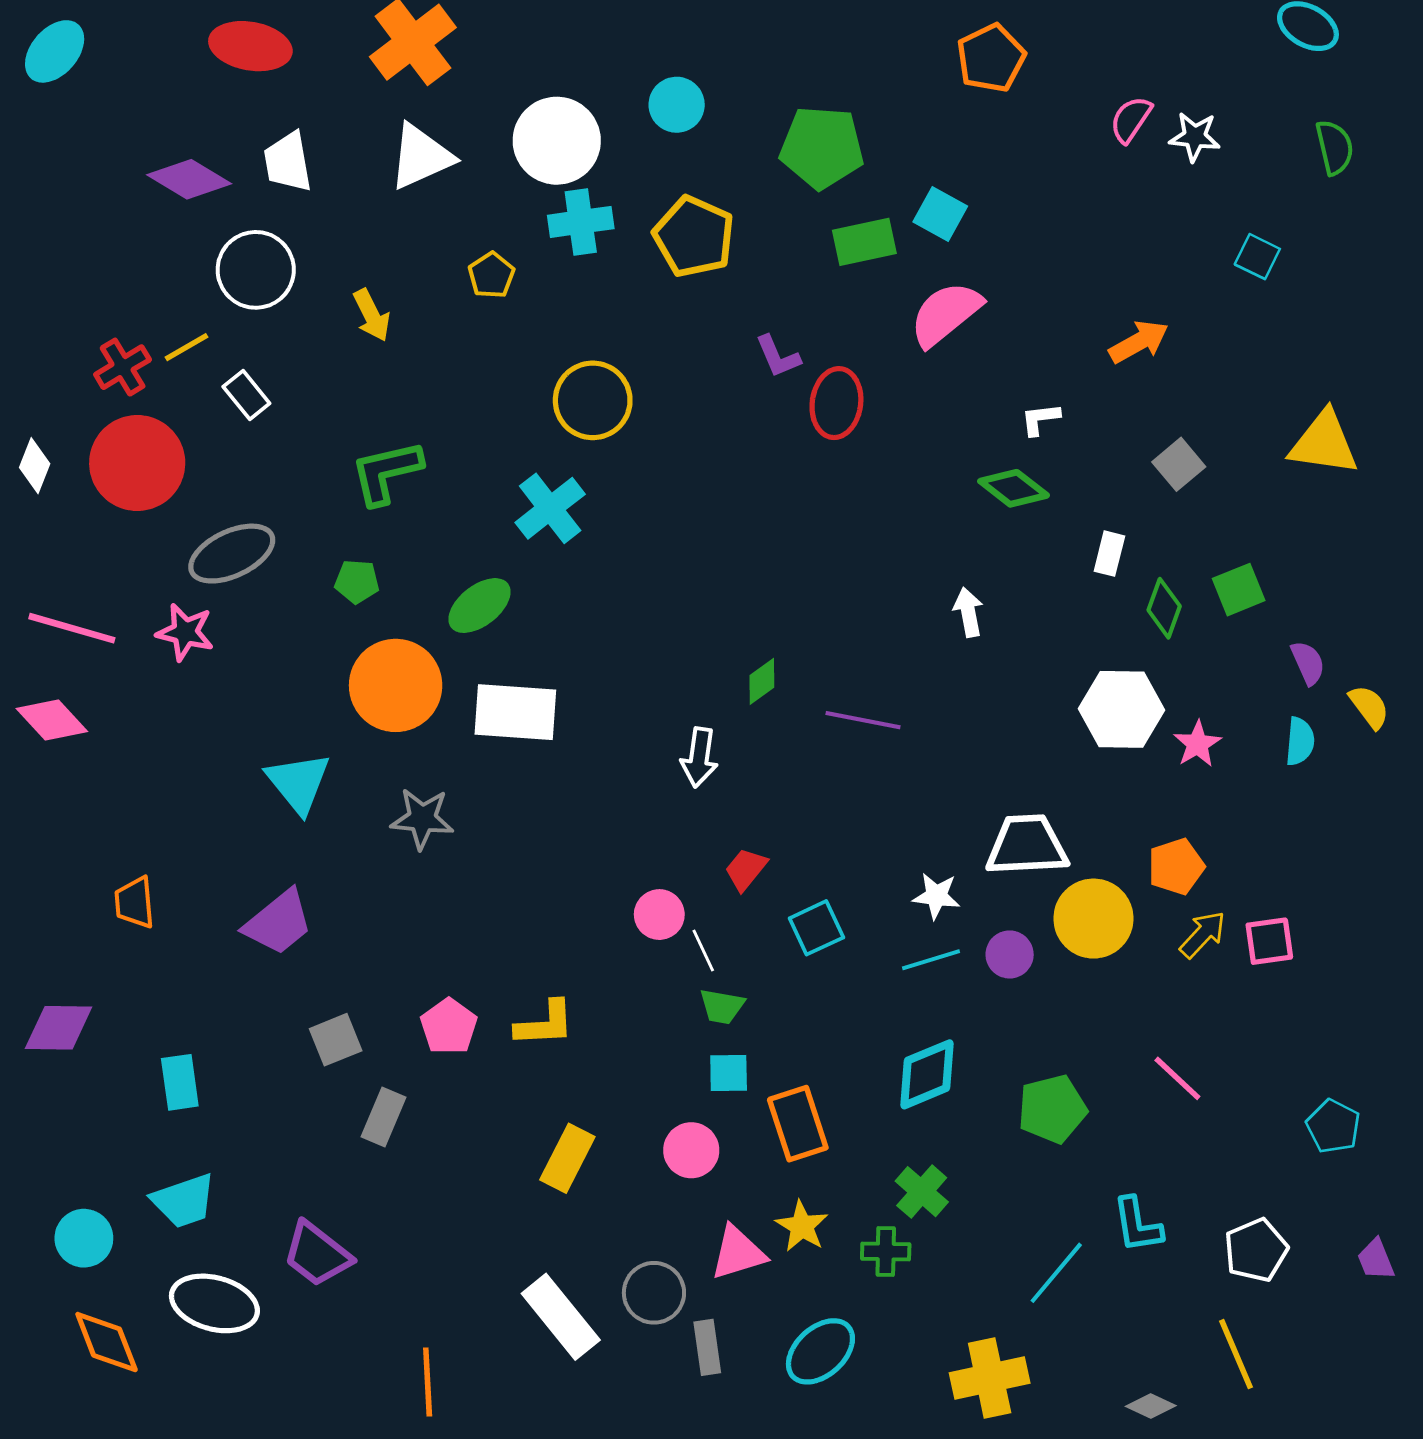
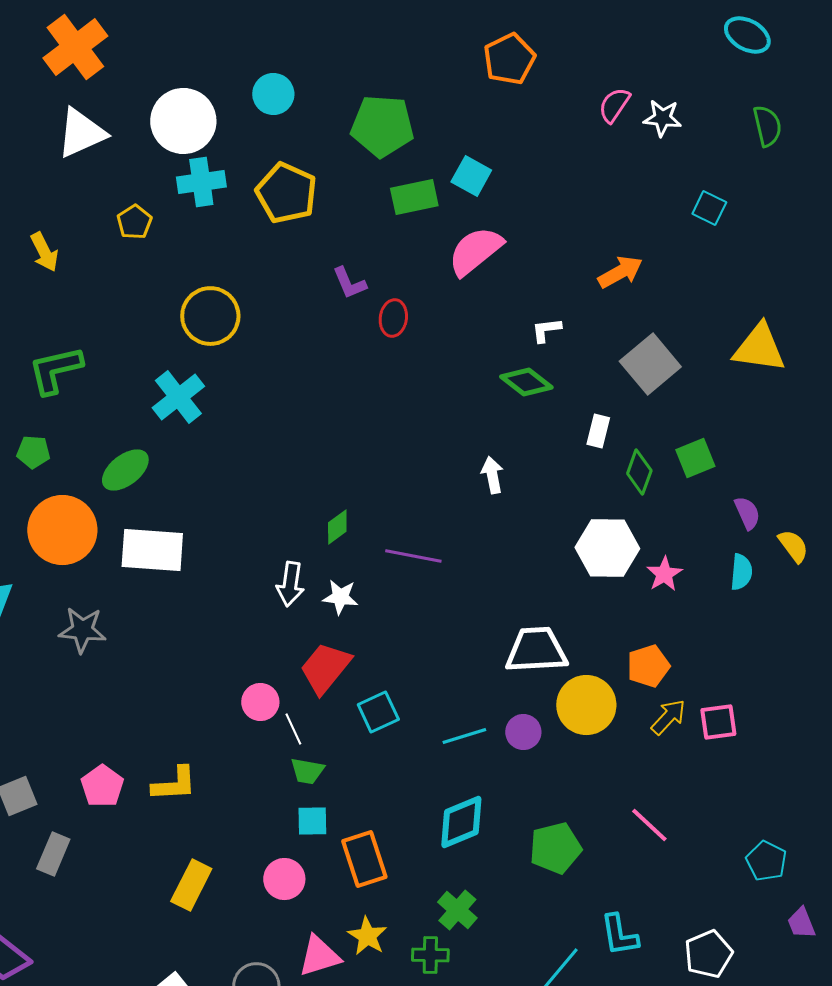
red ellipse: (836, 403) -> (393, 318), size x0.7
gray square: (1179, 464) -> (650, 364), size x1.5
red trapezoid: (746, 869) -> (325, 668), size x1.6
white star: (936, 896) -> (340, 597), moved
purple trapezoid: (1376, 1259) -> (801, 923), moved

